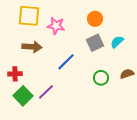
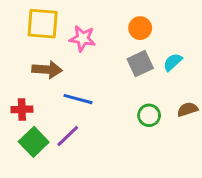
blue line: (66, 62) -> (78, 99), moved, turned 60

